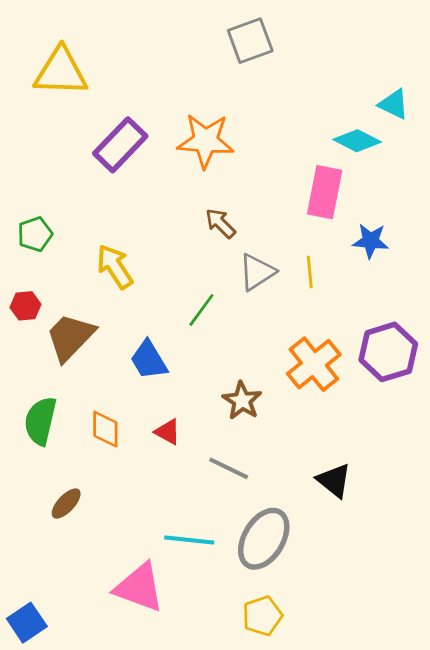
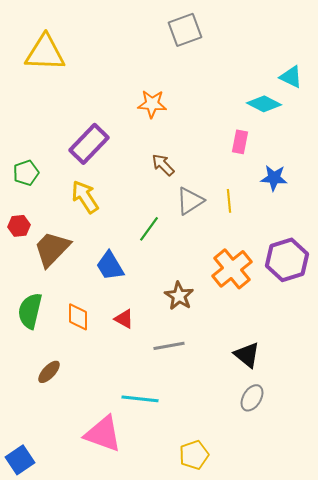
orange star: (206, 141) -> (152, 104), size x0.7
purple rectangle: (120, 145) -> (89, 144), moved
pink rectangle: (325, 192) -> (240, 142), size x0.6
gray line: (229, 468) -> (169, 346), turned -36
gray ellipse: (264, 539) -> (252, 398), moved, size x0.6

